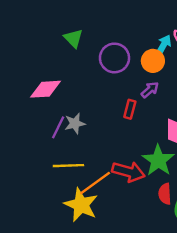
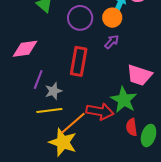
red rectangle: (130, 109) -> (79, 61), moved, size x1.8
gray star: (75, 123) -> (53, 91), moved

